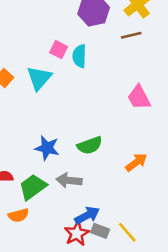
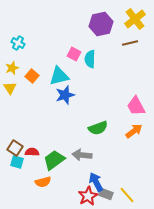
cyan triangle: (39, 78) -> (59, 76), turned 35
pink trapezoid: (139, 97) -> (136, 106), moved
blue star: (47, 148) -> (65, 95), moved, turned -30
orange arrow: (136, 162) -> (134, 131), moved
blue arrow: (87, 215) -> (96, 182), turned -90

